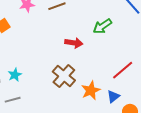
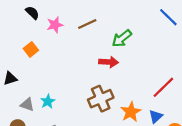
green arrow: (102, 26) -> (122, 38), moved
brown cross: (64, 76) -> (101, 99), turned 30

